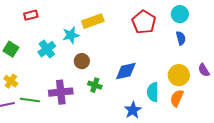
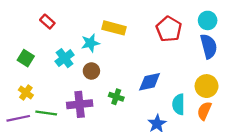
red rectangle: (31, 15) -> (47, 22), turned 56
yellow rectangle: (93, 21) -> (114, 28), turned 35
blue semicircle: (181, 38) -> (209, 46), size x1.6
brown circle: (82, 61) -> (91, 71), moved

